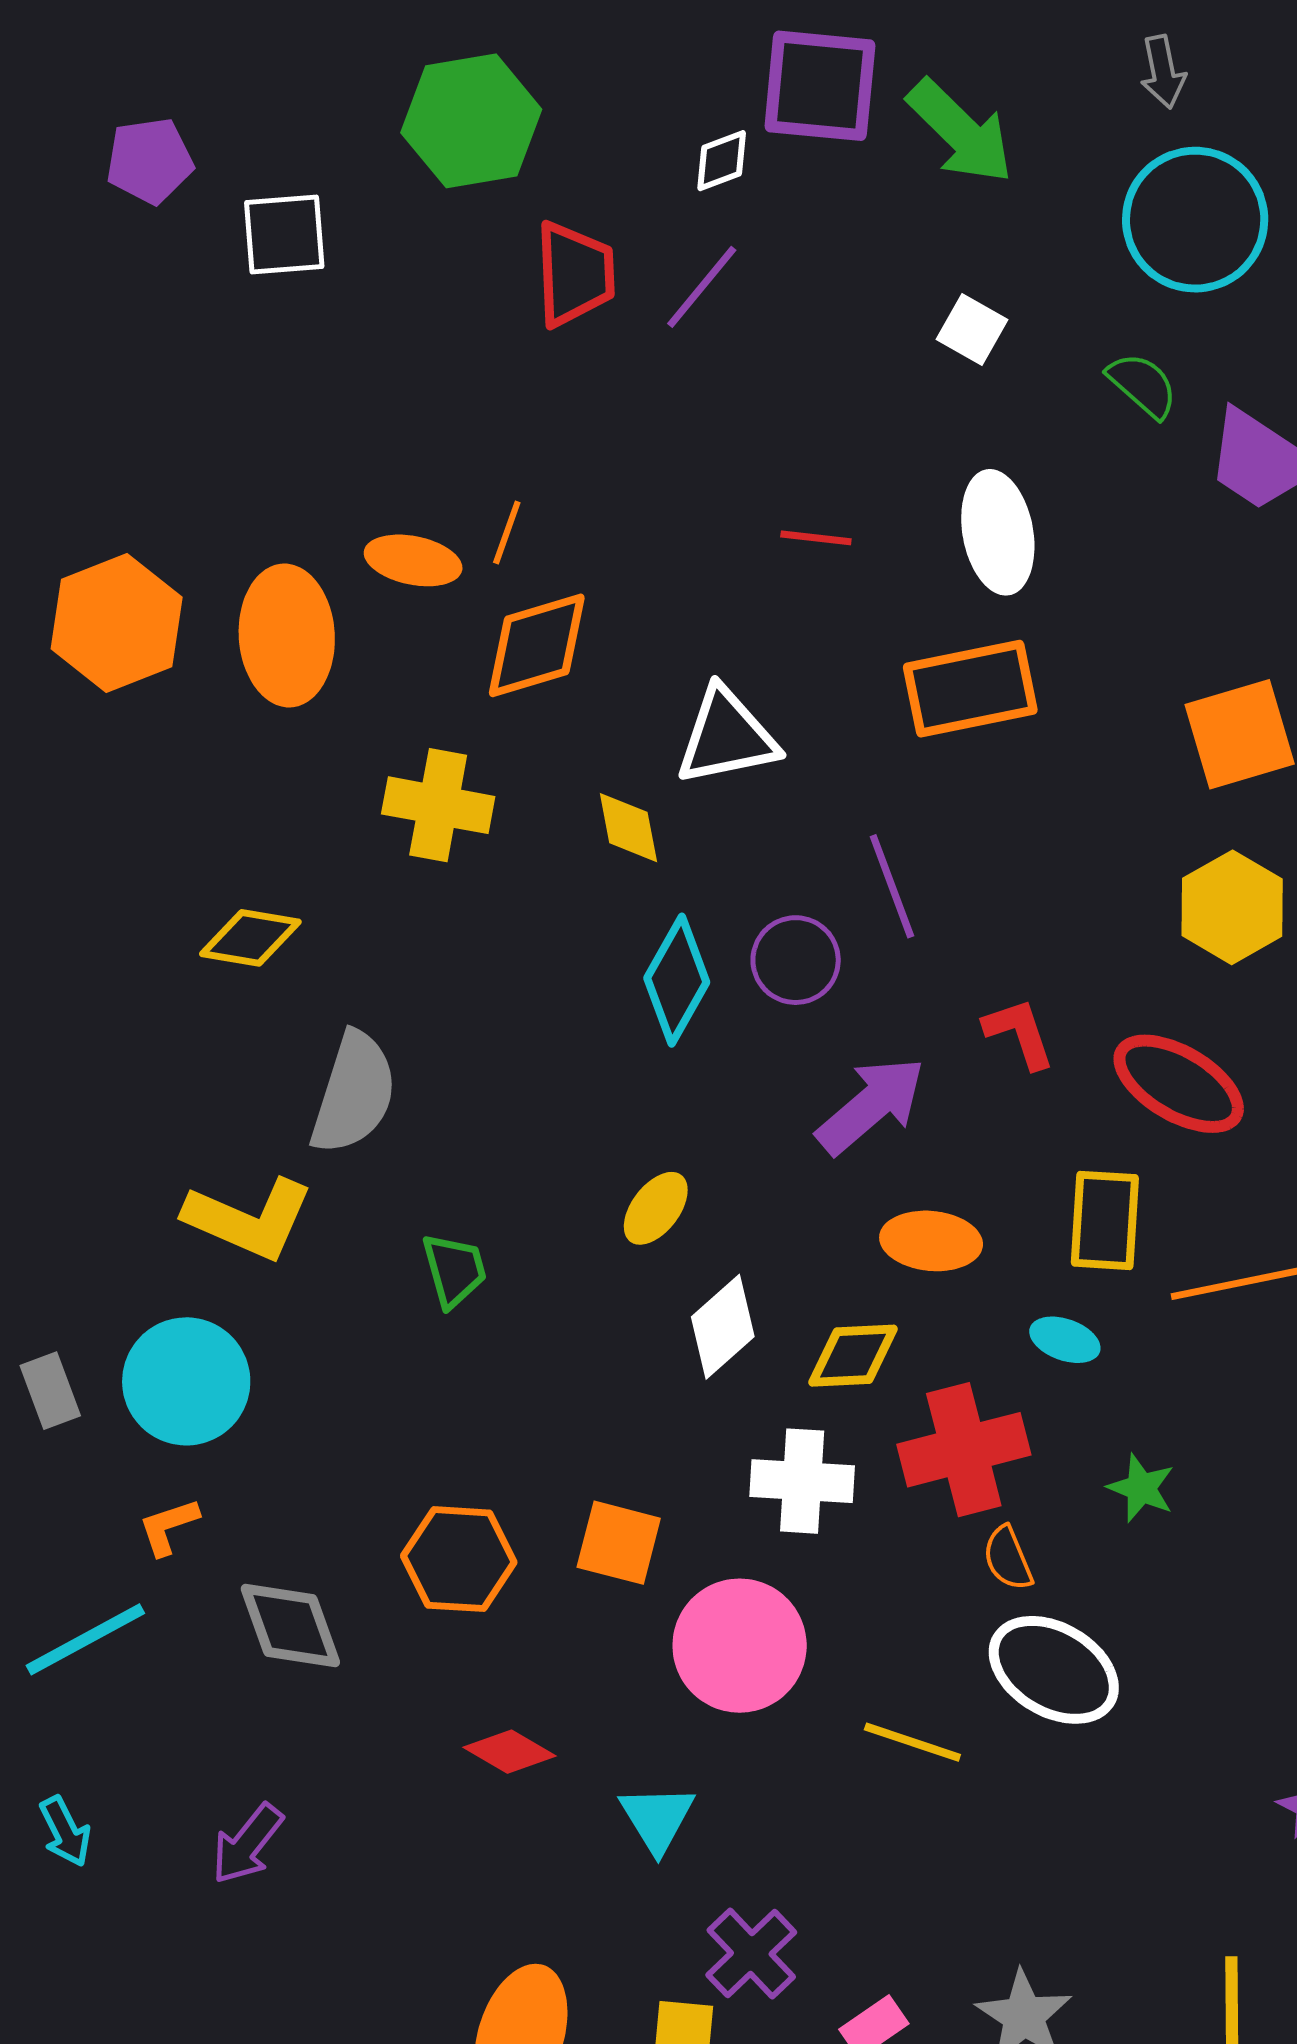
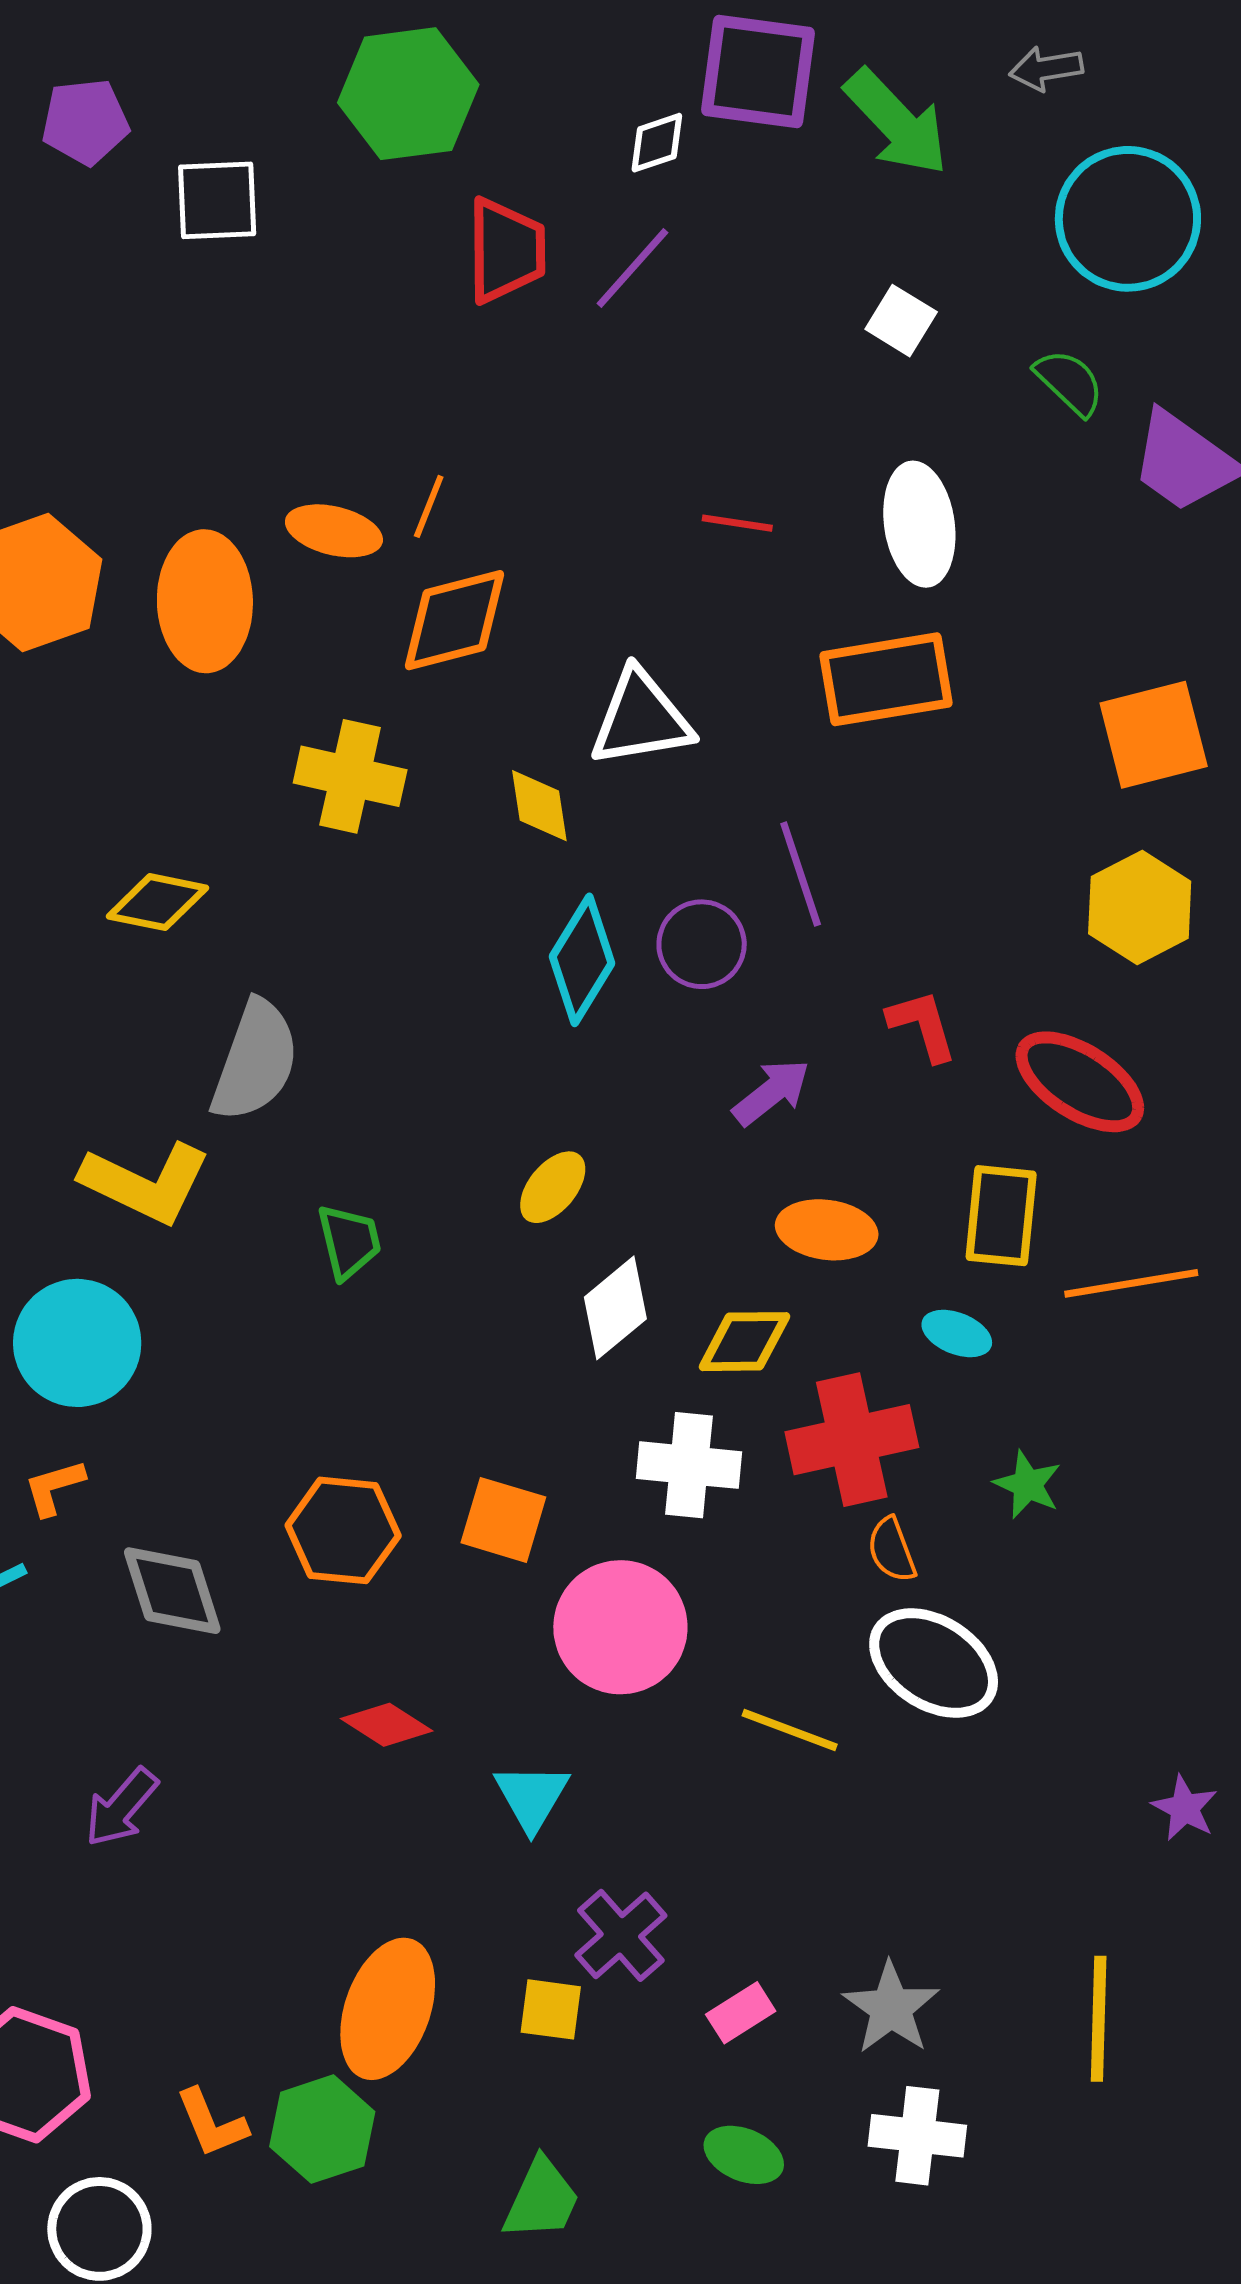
gray arrow: (1163, 72) -> (1046, 69), moved, turned 90
purple arrow: (871, 1105) -> (771, 1092), size x0.7

